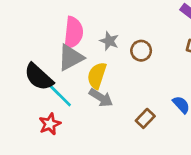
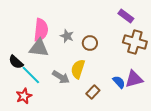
gray triangle: (71, 58) -> (39, 48), turned 35
yellow semicircle: (97, 76) -> (78, 69), moved
black semicircle: (39, 77) -> (16, 62), size x0.7

